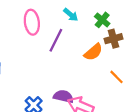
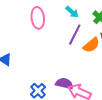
purple line: (56, 40) -> (75, 35), moved

